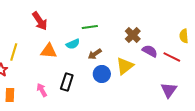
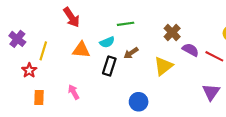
blue circle: (102, 74) -> (139, 102), moved
black rectangle: (67, 82) -> (109, 66), moved

